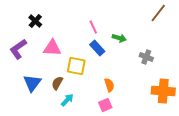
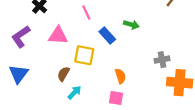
pink line: (93, 27) -> (86, 13), moved
gray cross: (146, 57) -> (162, 60), moved, turned -32
blue triangle: (32, 83) -> (19, 74), moved
pink square: (105, 105) -> (116, 98), turned 32

